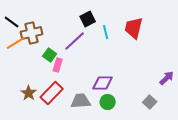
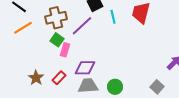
brown cross: (32, 33) -> (56, 18), moved
purple diamond: (103, 83) -> (85, 68), moved
red rectangle: (52, 93) -> (59, 78), size x0.6

